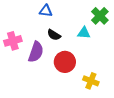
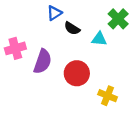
blue triangle: (46, 11) -> (54, 13), turned -40
black semicircle: (54, 35) -> (72, 28), moved

